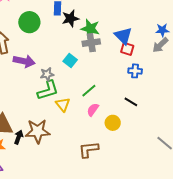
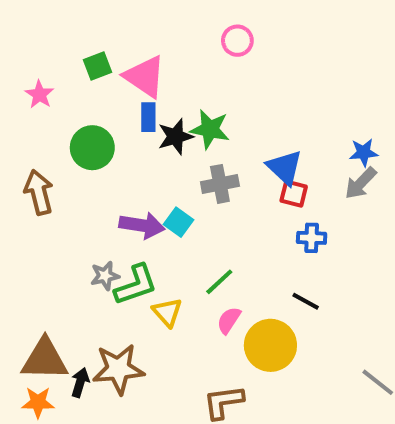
green star: (90, 29) -> (210, 129), moved
purple arrow: (24, 61) -> (142, 225), moved
gray star: (47, 74) -> (105, 276), moved
yellow circle: (113, 123) -> (270, 345), size x1.6

